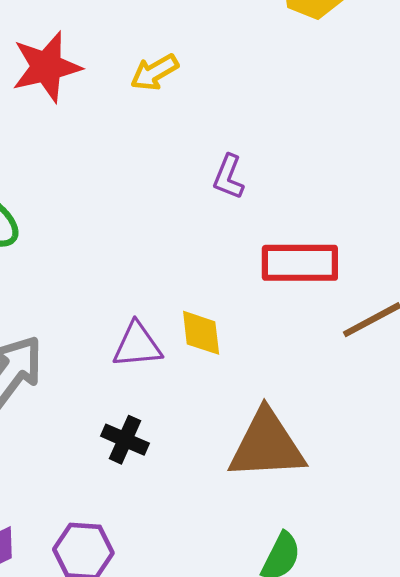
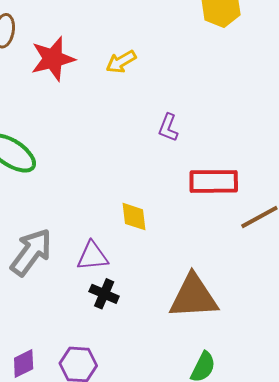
yellow diamond: (201, 333) -> (134, 217), moved
purple triangle: (137, 345) -> (92, 256), moved

